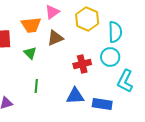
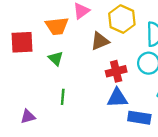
brown triangle: (55, 38) -> (100, 41), moved
blue triangle: (75, 96) -> (117, 98), moved

